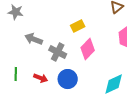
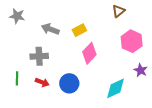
gray arrow: (34, 39) -> (50, 29), moved
gray cross: (58, 52) -> (39, 56), moved, turned -30

